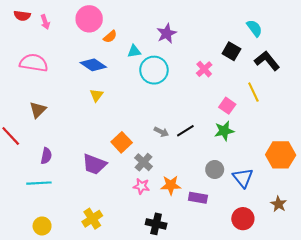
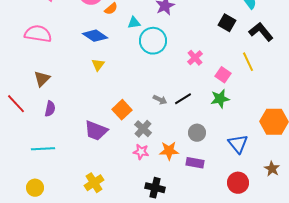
pink cross: (204, 69) -> (195, 58), moved
purple semicircle: (46, 156) -> (50, 109), moved
gray circle: (215, 169) -> (197, 133), moved
yellow circle: (42, 226) -> (35, 188), moved

